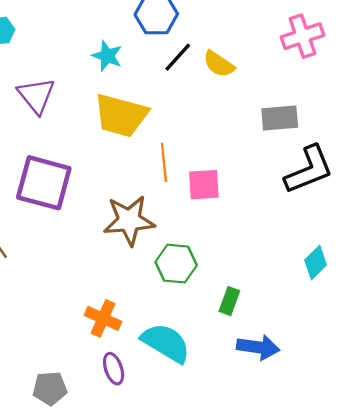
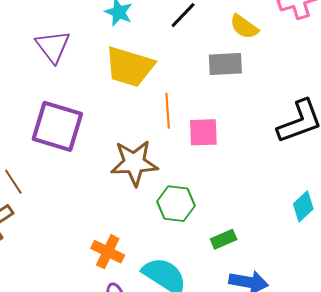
yellow semicircle: (219, 64) -> (244, 27), moved
gray rectangle: (280, 118) -> (225, 64), moved
green rectangle: (229, 301) -> (224, 239), turned 45

